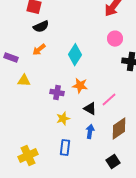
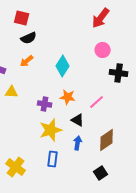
pink line: (109, 100) -> (97, 102), moved
yellow star: (63, 119) -> (51, 130), size x1.6
yellow cross: (28, 156) -> (16, 167), turned -30

